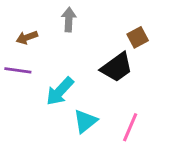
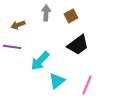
brown square: (138, 37) -> (71, 16), moved

